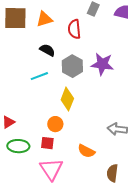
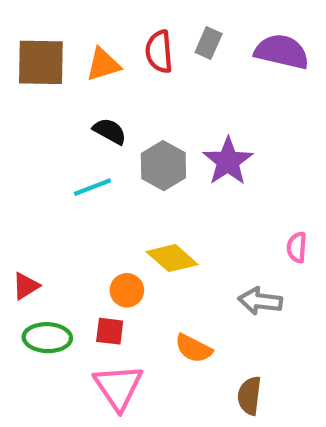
red semicircle: (74, 29) -> (159, 52), moved
purple star: (102, 64) -> (228, 161), turned 30
yellow diamond: (67, 99) -> (172, 258), moved, turned -70

